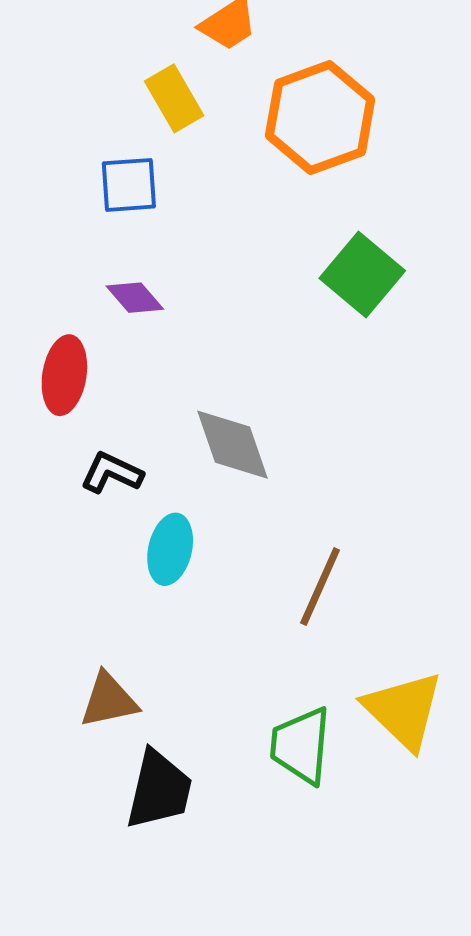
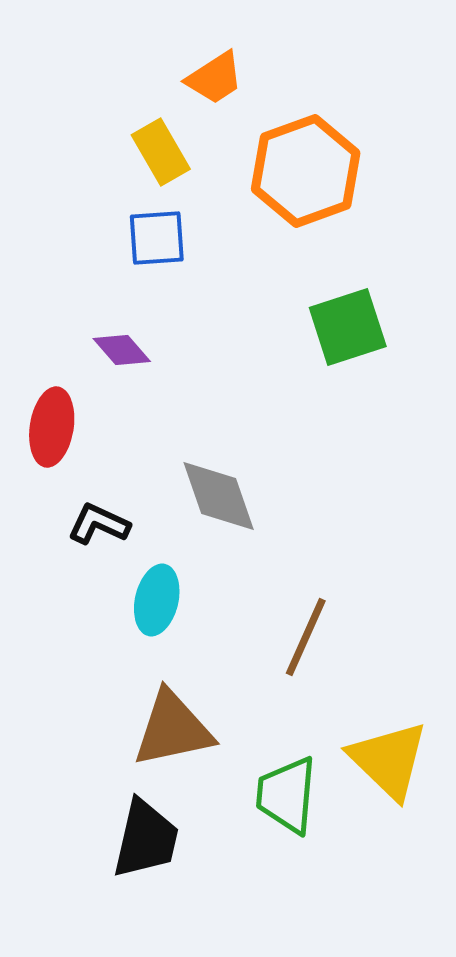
blue square: (129, 185) -> (157, 238), moved
green square: (362, 275) -> (348, 327), turned 32
brown triangle: (109, 700) -> (173, 729), moved, size x1.4

